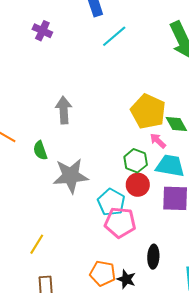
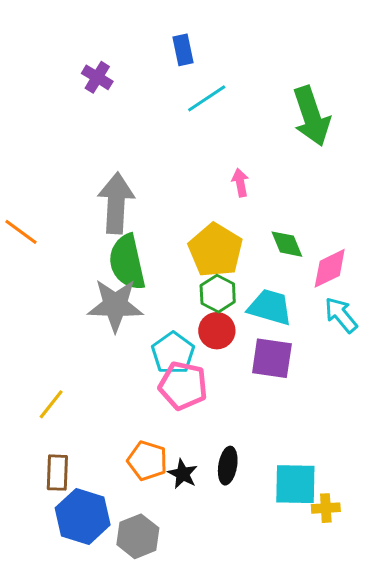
gray arrow: (64, 110) -> (116, 203), size x1.4
yellow pentagon: (148, 111) -> (216, 250), moved
pink arrow: (158, 141) -> (240, 183), moved, turned 30
green semicircle: (40, 150) -> (127, 262), moved, size x1.8
black ellipse: (153, 257) -> (228, 466), moved

